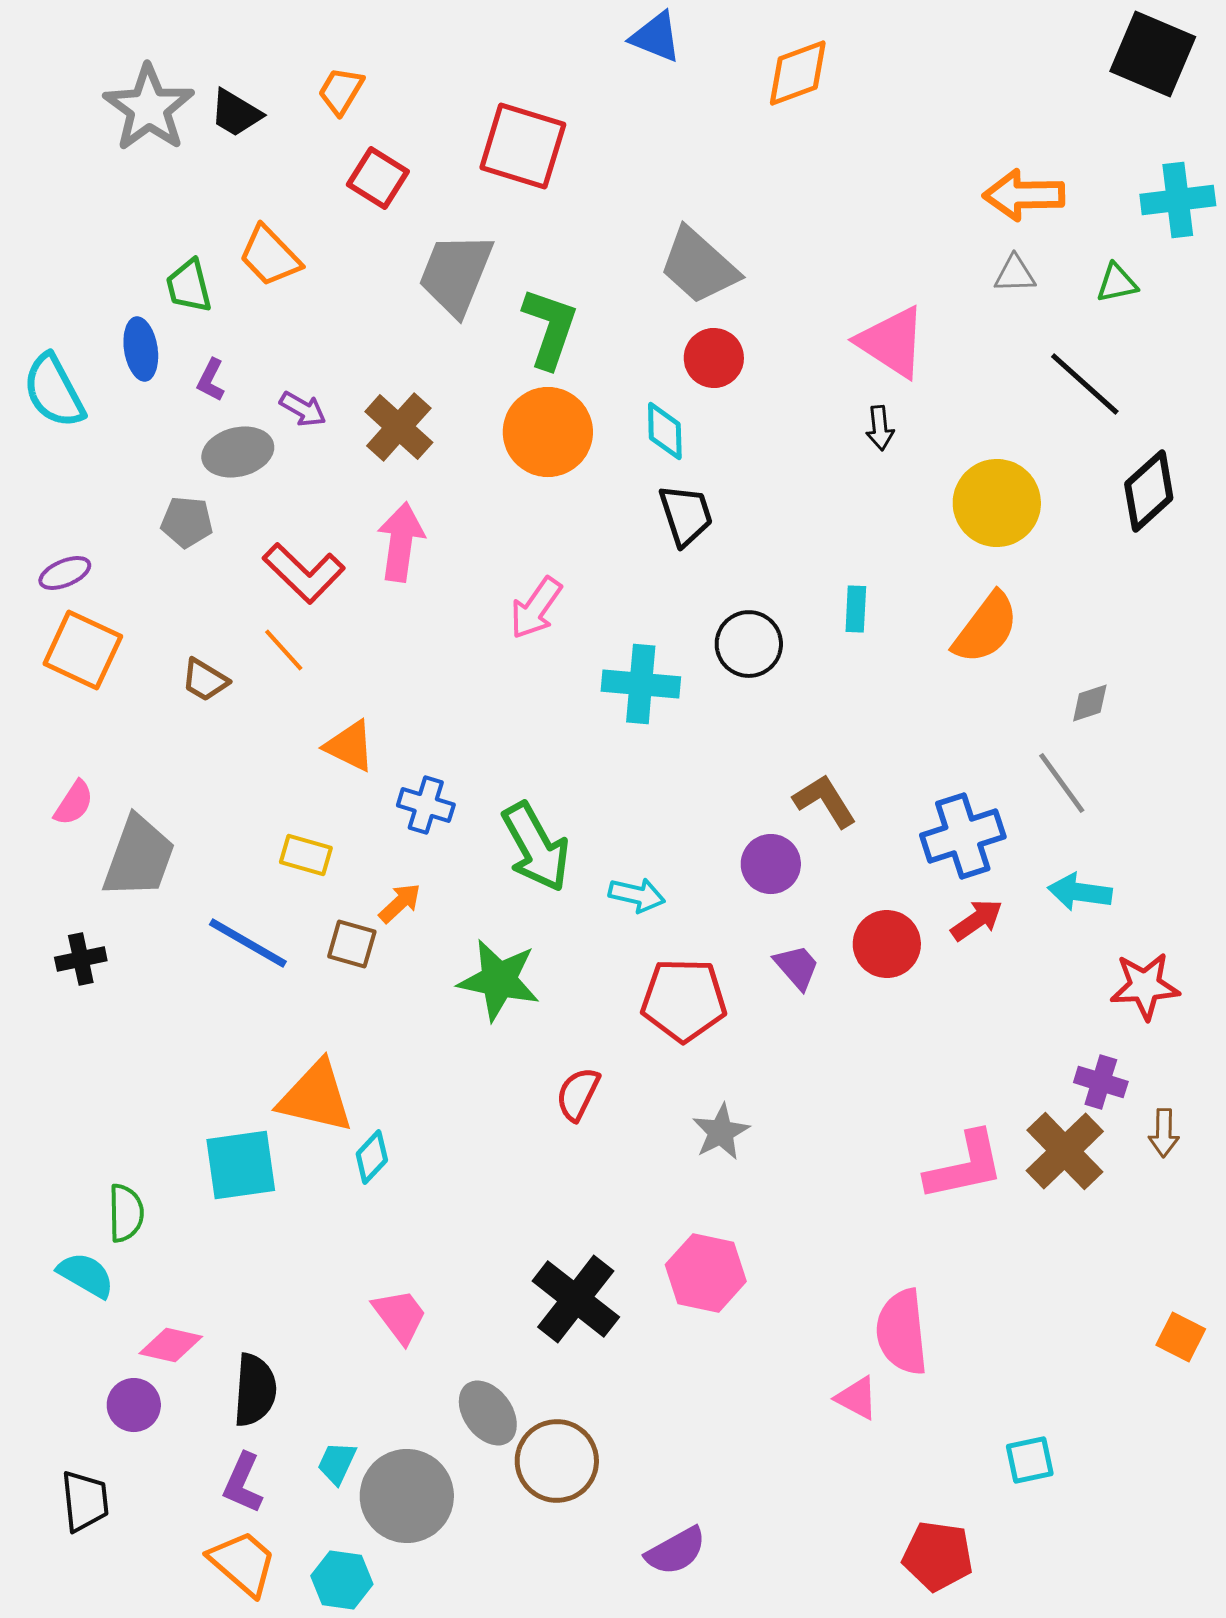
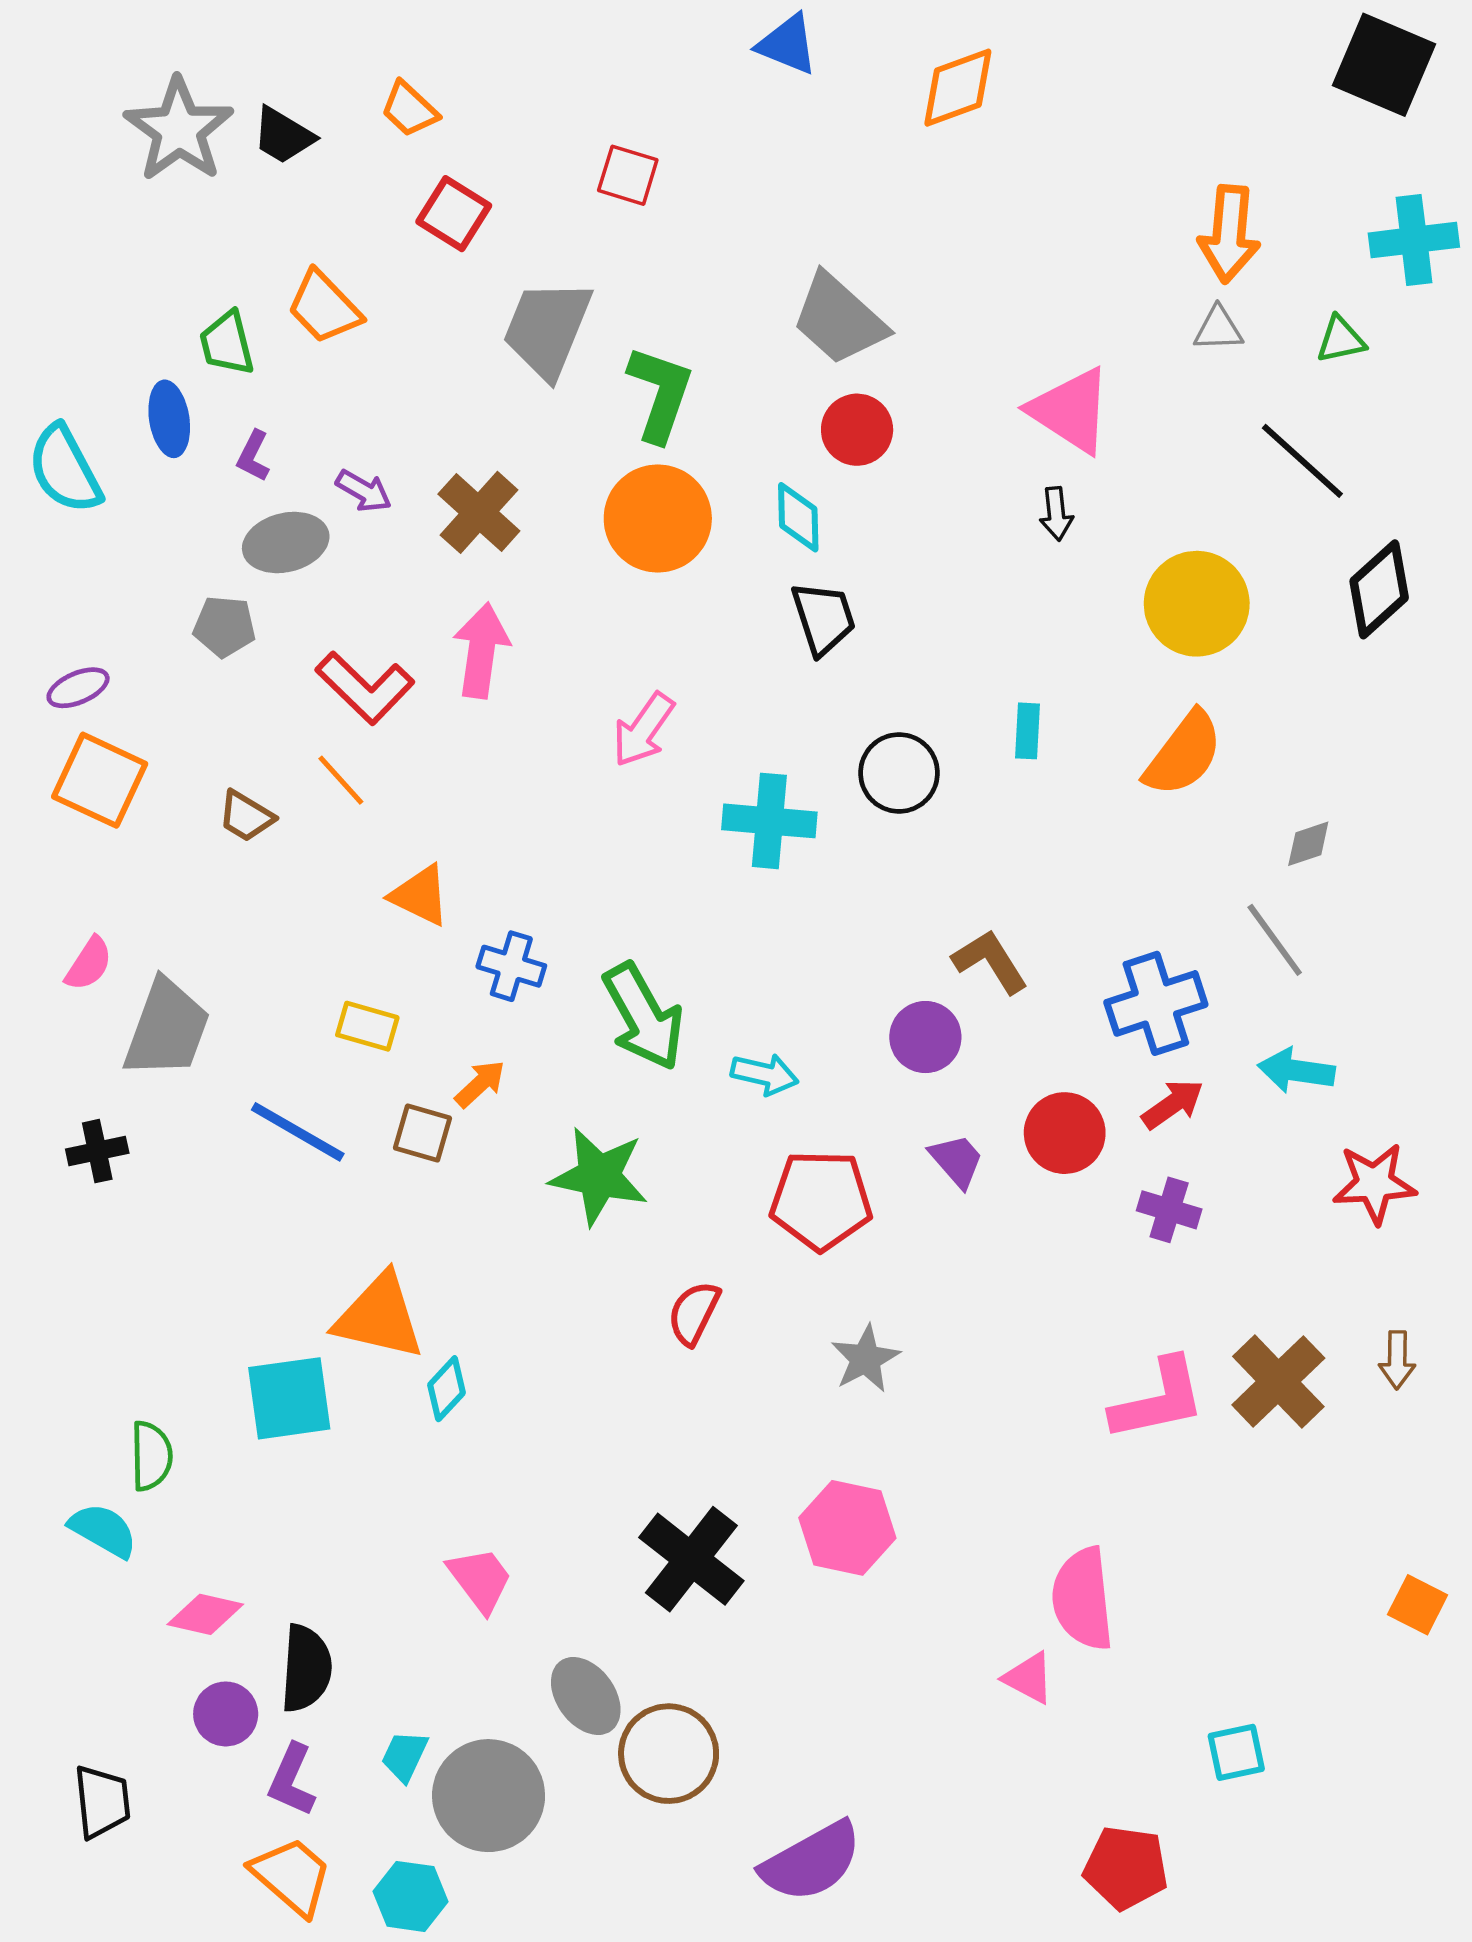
orange trapezoid: (341, 91) -> (409, 109), turned -78
red square: (523, 146) -> (628, 175), size x0.6
orange arrow: (1024, 195) -> (1229, 234), turned -84
purple cross: (1101, 1082) -> (1169, 1210), moved
purple circle: (134, 1405) -> (226, 1714), moved
purple semicircle: (676, 1551) -> (811, 1862), size x1.4

